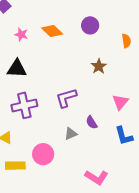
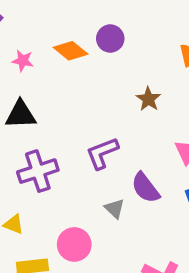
purple circle: (90, 25) -> (110, 39), moved
purple semicircle: (92, 122) -> (145, 188), size x1.5
gray triangle: (71, 134) -> (115, 209), turned -48

